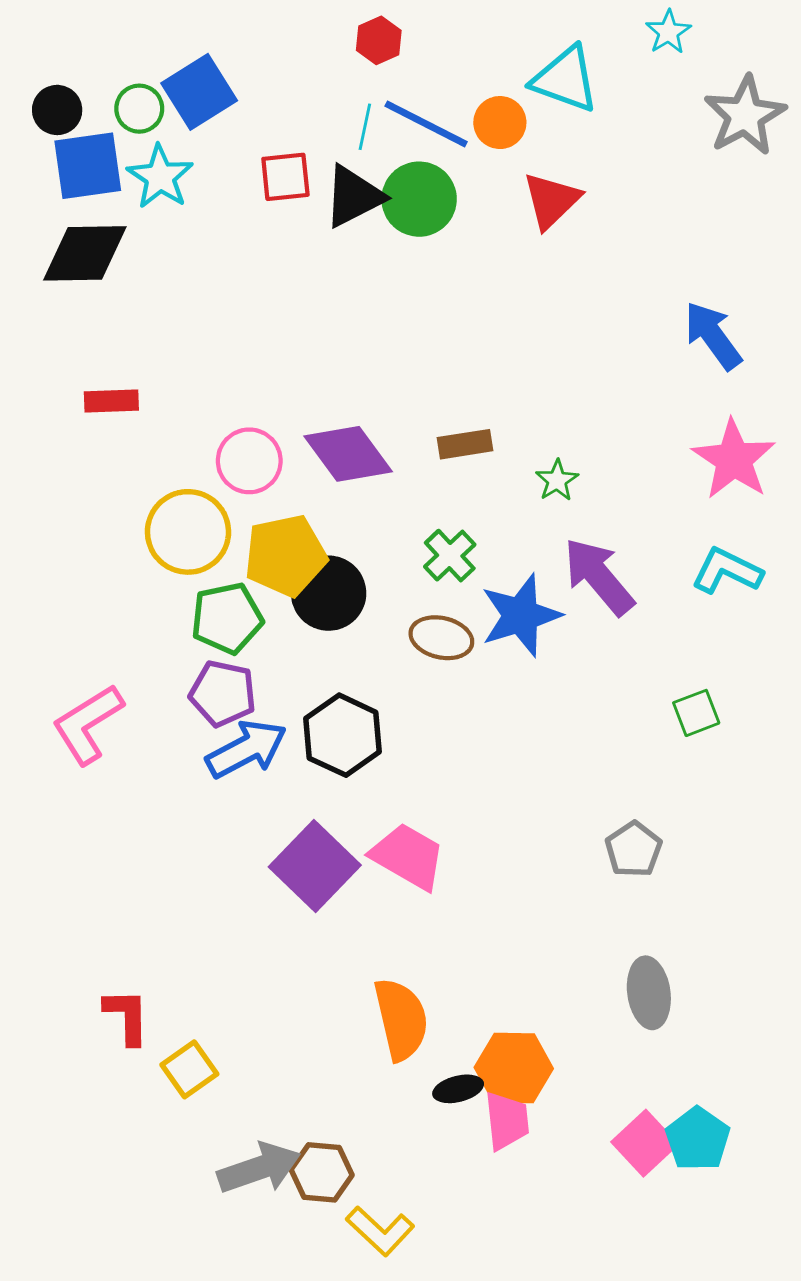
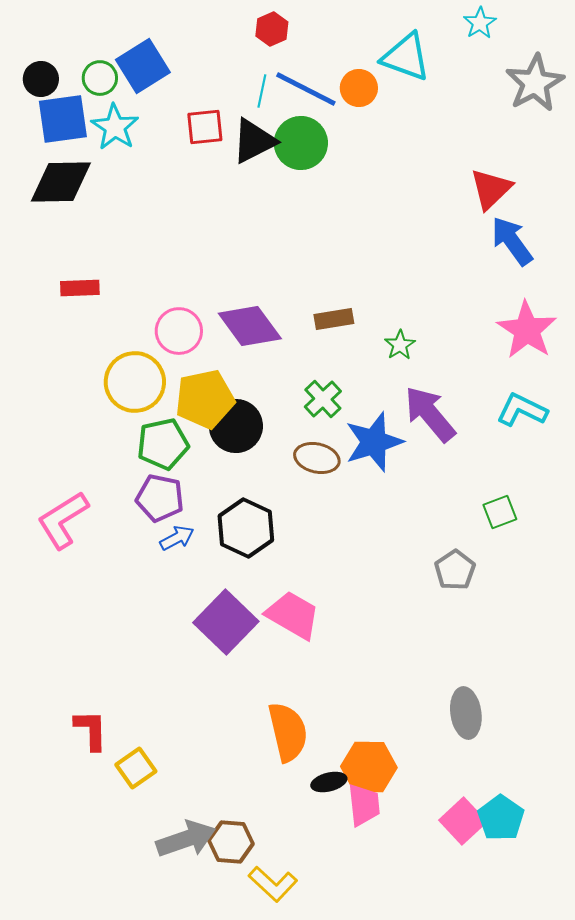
red triangle: (551, 201) -> (491, 189), moved
blue arrow: (246, 749) -> (177, 538), size x0.6
gray pentagon: (634, 849) -> (455, 570), moved

